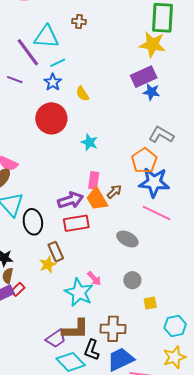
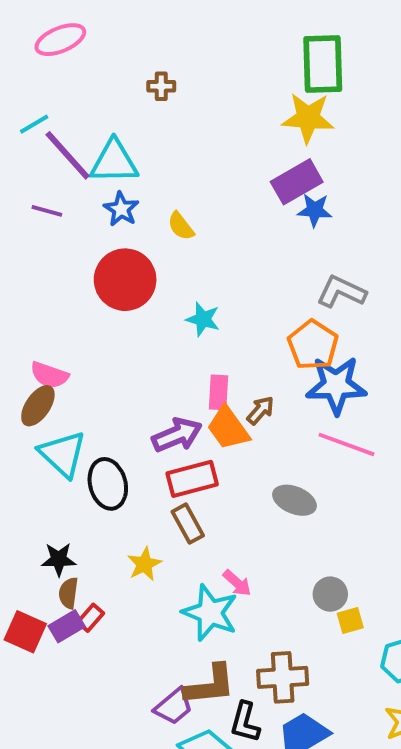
cyan triangle: (46, 37) -> (114, 162), moved
cyan line: (58, 63) -> (34, 124), moved
brown rectangle: (56, 252) -> (188, 524), moved
gray circle: (132, 280) -> (330, 594), moved

